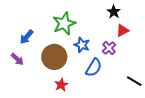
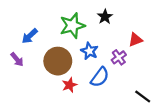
black star: (114, 12) -> (105, 17), moved
red star: (61, 85) -> (69, 85), moved

